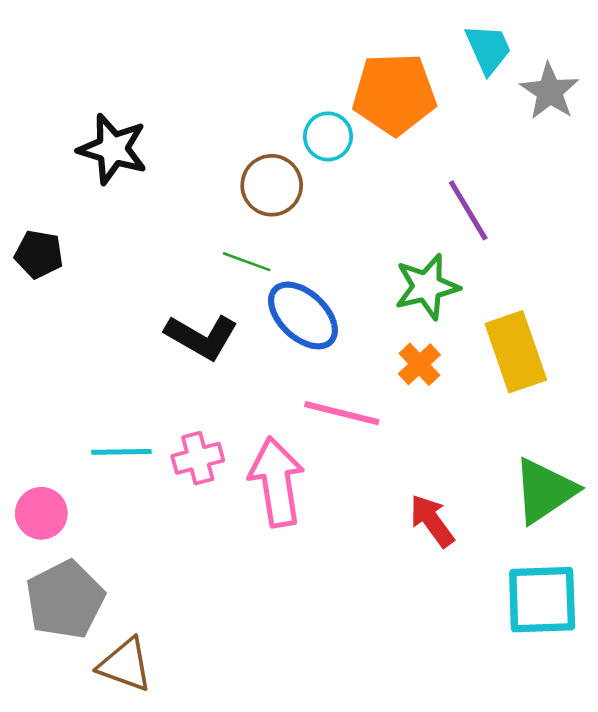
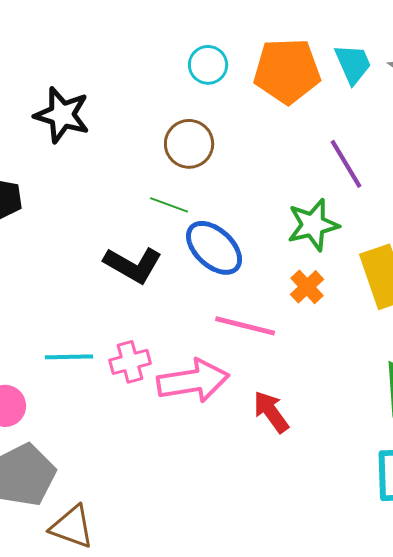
cyan trapezoid: (488, 49) -> (353, 64), moved
cyan circle: (328, 136) -> (208, 65), moved
pink arrow: (277, 482) -> (193, 381), turned 90
red arrow: (432, 521) -> (271, 412), moved

